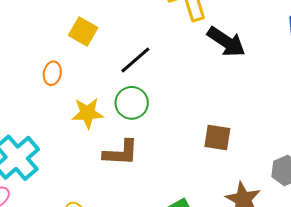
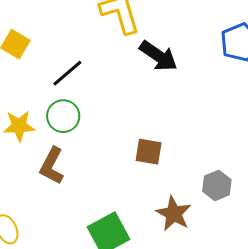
brown L-shape: (121, 153) -> (52, 166), turned 114

